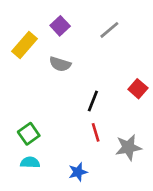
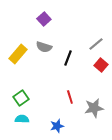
gray line: (109, 30) -> (96, 44), moved
yellow rectangle: (25, 45) -> (18, 54), moved
black line: (93, 101) -> (68, 58), moved

